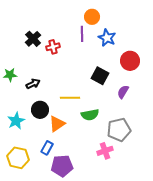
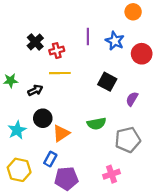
orange circle: (92, 17) -> (133, 12), moved
red circle: (130, 61) -> (142, 54), moved
yellow line: (70, 98) -> (60, 73), moved
pink cross: (105, 151) -> (112, 174), moved

